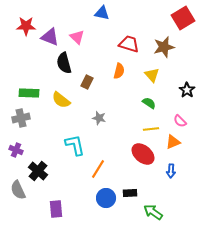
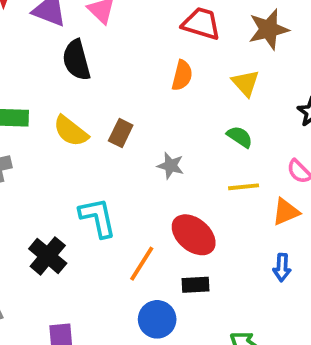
brown rectangle: (87, 82) -> (121, 133), moved
gray star: (99, 118) -> (171, 166), moved
red ellipse: (143, 154) -> (194, 235), moved
black cross: (38, 171) -> (48, 256), moved
black rectangle: (130, 193) -> (196, 285), moved

